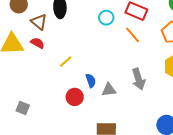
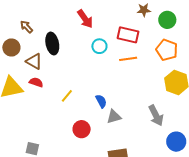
orange line: (133, 35) -> (128, 59), turned -48
gray arrow: (139, 79) -> (156, 116), moved
blue semicircle: (91, 81) -> (101, 101), moved

